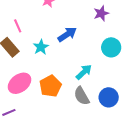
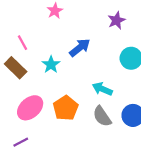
cyan arrow: (84, 72) -> (102, 89), turned -108

